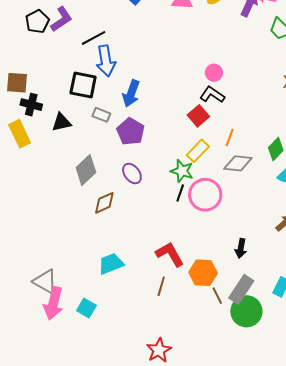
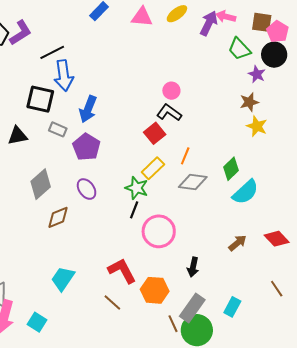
pink circle: (205, 195) -> (159, 231), moved
cyan trapezoid: (111, 264) -> (63, 279), turned -36
brown line: (161, 286) -> (112, 303), turned -66
brown line: (217, 296) -> (173, 324), moved

